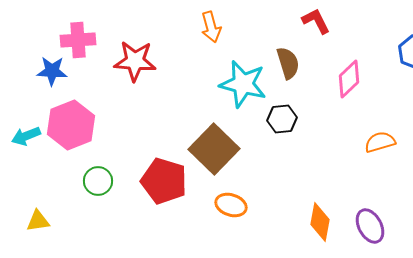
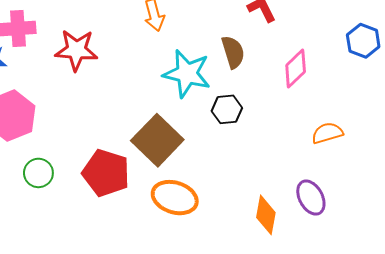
orange ellipse: (231, 205) -> (175, 198), size x1.4
purple ellipse: (370, 226) -> (311, 198), moved

